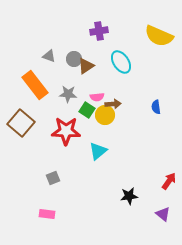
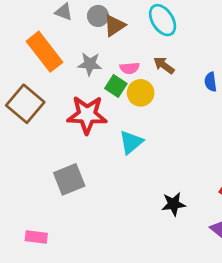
brown arrow: (113, 104) -> (164, 65), moved, turned -140
gray square: (53, 178) -> (69, 179), size x1.6
pink rectangle: (47, 214) -> (36, 237), moved

